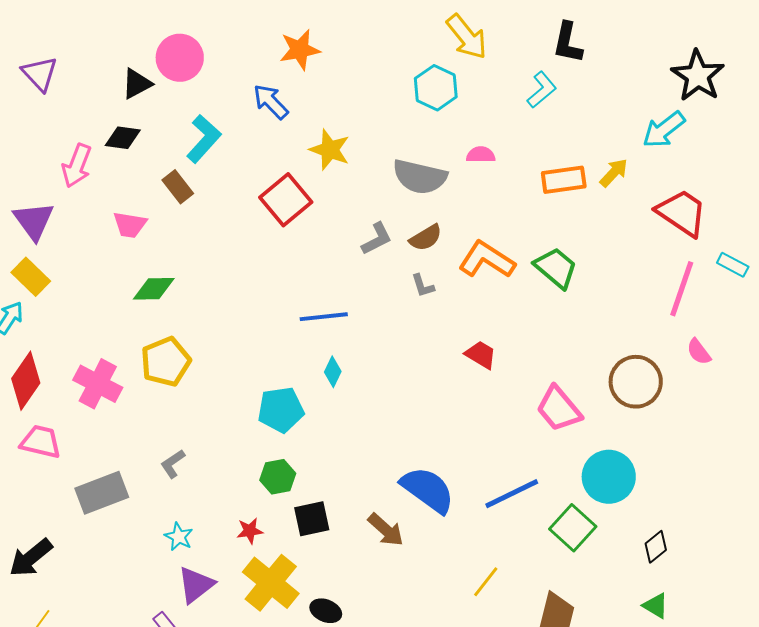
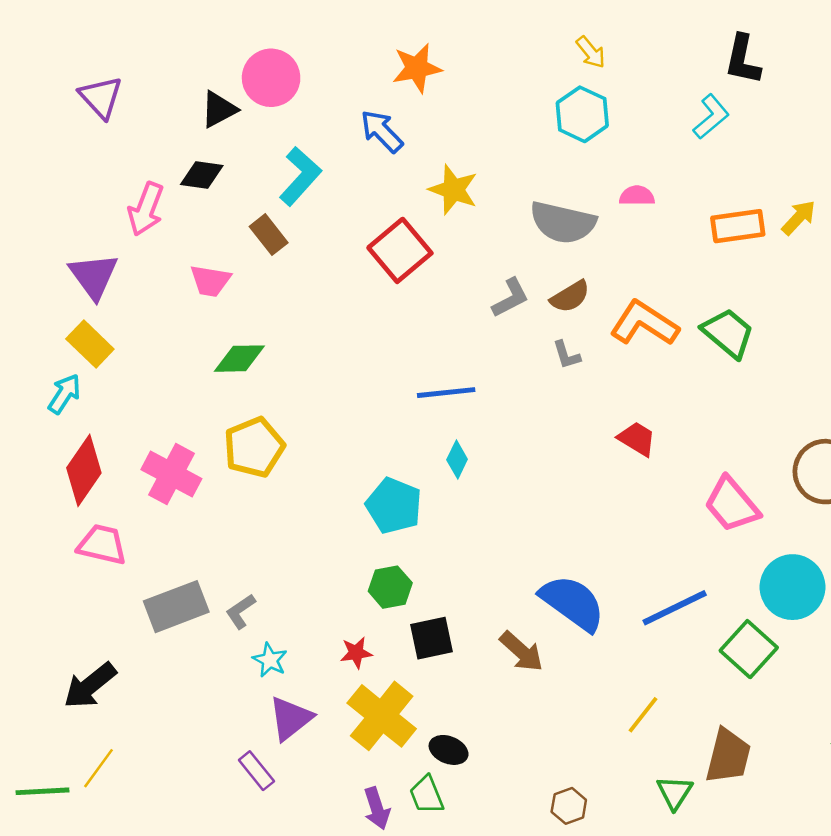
yellow arrow: (467, 37) -> (591, 52), moved, size x0.6
cyan pentagon: (281, 410) -> (394, 506), turned 30
gray L-shape: (173, 464) -> (241, 611), moved

